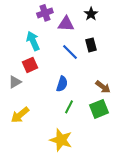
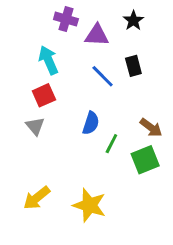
purple cross: (45, 13) -> (66, 19), turned 35
gray triangle: (15, 82) -> (35, 126), moved, turned -40
green line: (69, 107) -> (111, 144), moved
yellow arrow: (20, 115) -> (37, 198), moved

